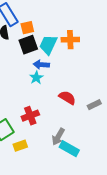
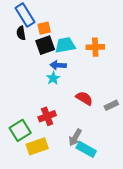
orange cross: (70, 40) -> (95, 47), moved
cyan trapezoid: (48, 45) -> (65, 45), turned 55
yellow rectangle: (20, 146) -> (37, 146), size x1.5

